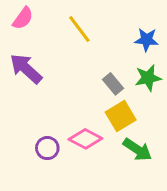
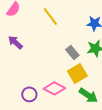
purple arrow: (26, 69) -> (15, 42), size x0.7

